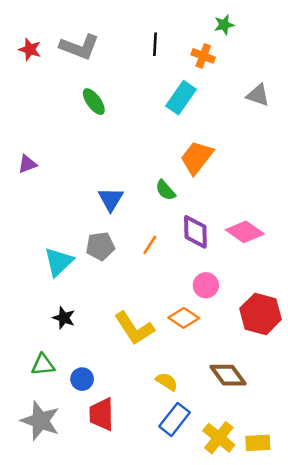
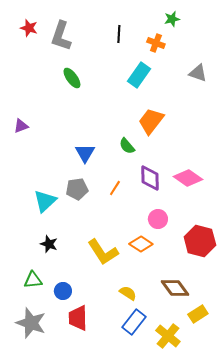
gray L-shape: (79, 47) -> (61, 36), turned 88
red star: (30, 49) -> (29, 28), moved
yellow rectangle: (258, 443) -> (198, 314), moved, turned -30

